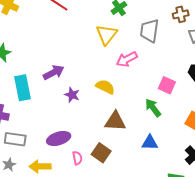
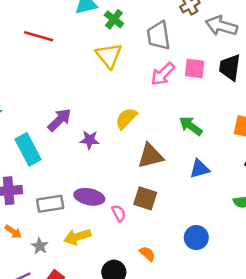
pink arrow: (127, 59) -> (163, 74), moved
pink square: (167, 85) -> (195, 68), moved
yellow semicircle: (105, 87) -> (126, 118), turned -54
purple ellipse: (59, 138) -> (89, 197), turned 45
gray rectangle: (15, 139) -> (50, 204), moved

